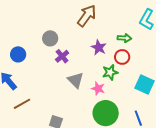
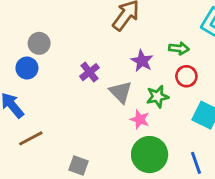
gray circle: (50, 38) -> (39, 43), moved
red circle: (122, 57) -> (186, 76), moved
gray triangle: (76, 80) -> (121, 92), moved

